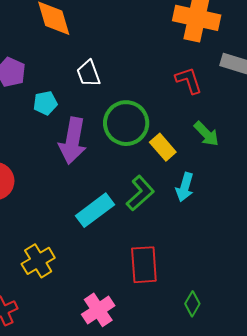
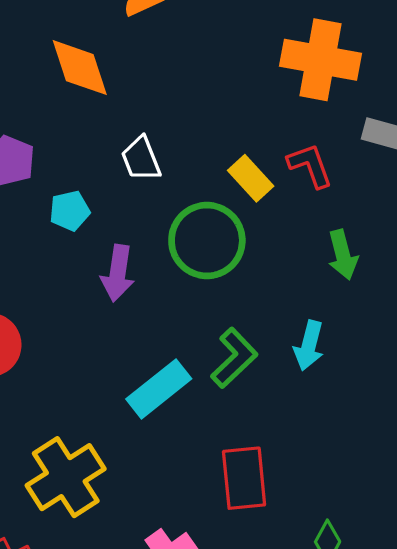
green arrow: (206, 134) -> (343, 255), turned 32
purple arrow: (73, 141) -> (118, 273), size x0.7
yellow rectangle: (163, 147) -> (251, 178), moved
yellow cross: (38, 261) -> (66, 477), size x1.4

